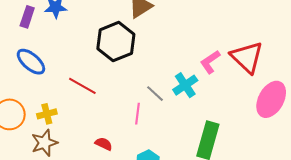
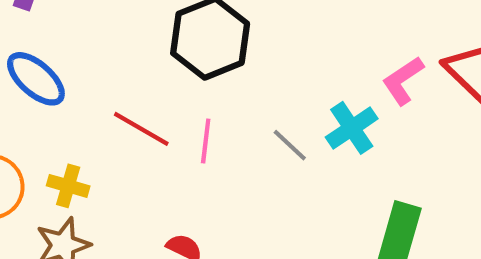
yellow cross: (47, 114) -> (68, 186), turned 30
pink line: (138, 114) -> (206, 141), moved

